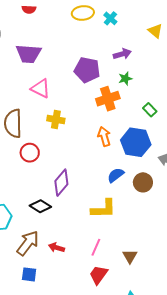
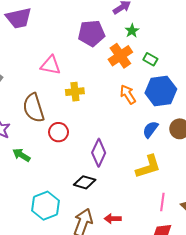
purple trapezoid: (29, 54) -> (19, 18), moved
green rectangle: (150, 110) -> (150, 59), moved
pink line: (96, 247) -> (162, 202), moved

